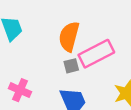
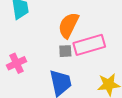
pink cross: (20, 90) -> (17, 63), turned 30

